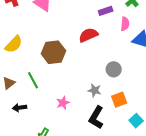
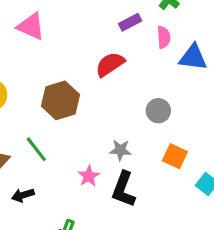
gray star: (95, 90) -> (120, 150), moved
orange square: (119, 100) -> (175, 156), turned -35
black L-shape: (96, 118) -> (124, 189), moved

